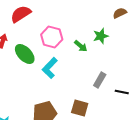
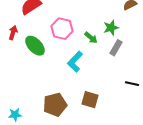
cyan L-shape: (50, 68) -> (75, 62), moved
gray rectangle: (100, 80) -> (116, 48), moved

